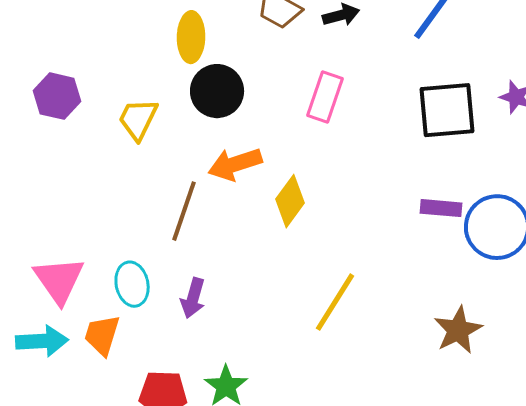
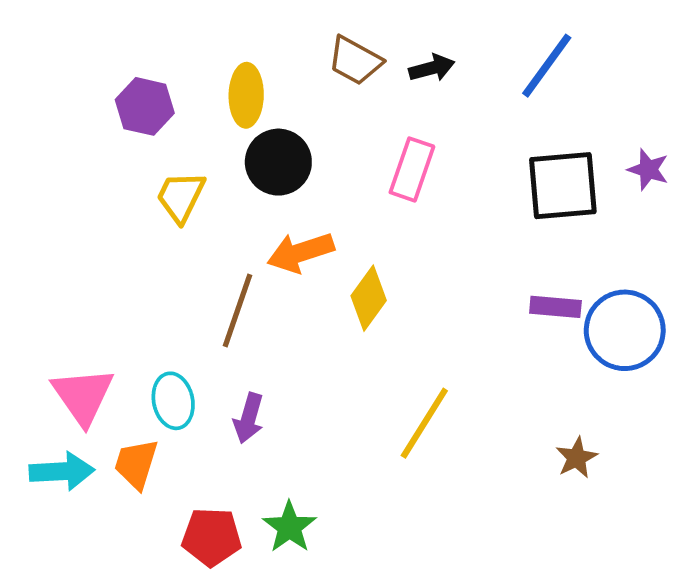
purple hexagon: (57, 96) -> (145, 106), moved
brown star: (458, 330) -> (576, 458), size x0.7

